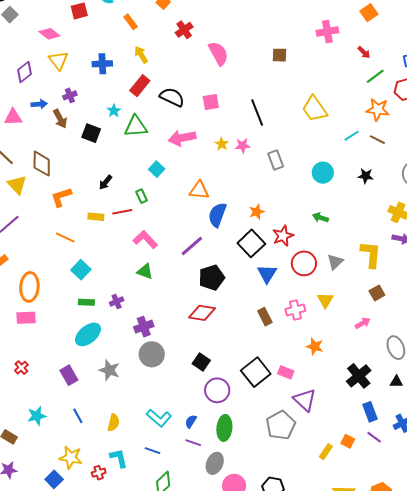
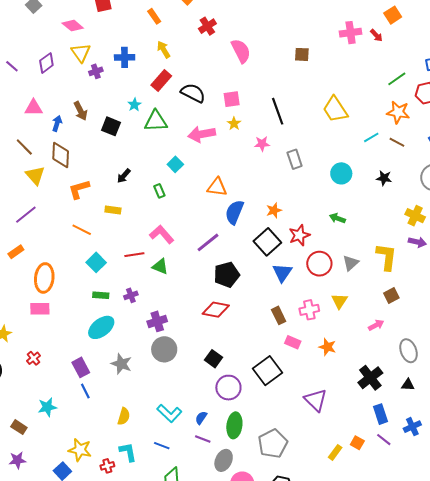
red arrow: (364, 52) -> (376, 35), moved
purple cross: (70, 95) -> (96, 71), moved
blue arrow: (39, 104) -> (57, 123), moved, turned -70
yellow star: (222, 144) -> (234, 124), moved
red line: (122, 212) -> (134, 255), moved
pink rectangle: (286, 372) -> (293, 342), moved
blue line: (78, 416) -> (85, 391), moved
gray pentagon: (281, 425) -> (273, 444), moved

